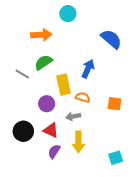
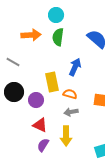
green semicircle: (43, 62) -> (58, 37), moved, turned -48
gray line: (22, 74) -> (13, 62), moved
gray arrow: (73, 116) -> (71, 112), moved
black circle: (23, 131) -> (14, 92), moved

